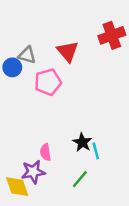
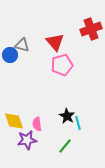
pink pentagon: (48, 82) -> (62, 65), moved
yellow diamond: (17, 187) -> (14, 121), moved

